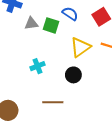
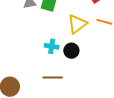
cyan cross: (38, 66) -> (52, 46), moved, turned 32

